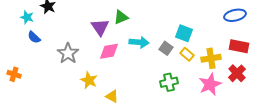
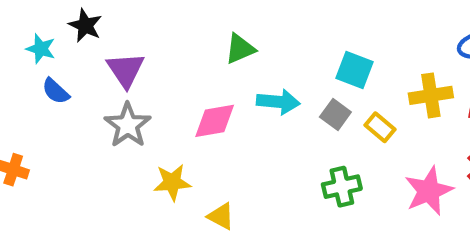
purple triangle: (100, 27) -> (126, 70), moved
cyan square: (184, 33) -> (355, 70), moved
yellow cross: (211, 58) -> (431, 95), moved
yellow star: (89, 80) -> (172, 182), turned -30

